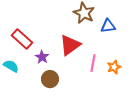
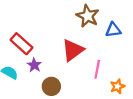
purple star: (42, 57) -> (34, 65), moved
orange star: (114, 67) -> (117, 86), moved

